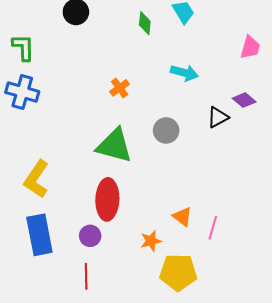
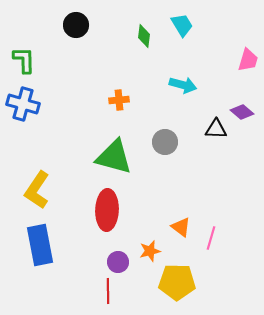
orange cross: (120, 88) -> (119, 100), turned 30
black triangle: (218, 117) -> (216, 129), turned 30
purple circle: (90, 236) -> (118, 262), moved
red line: (86, 276) -> (108, 291), moved

